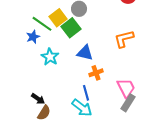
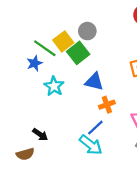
blue line: (86, 93) -> (95, 128), turned 63
brown semicircle: (44, 113) -> (25, 154), moved, turned 42

